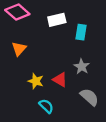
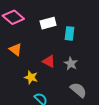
orange triangle: (19, 49) -> (16, 49), turned -32
red triangle: (60, 80) -> (49, 61), moved

